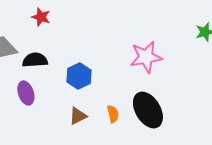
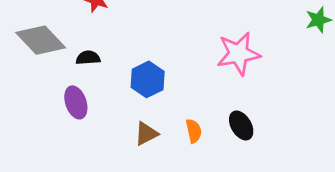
black semicircle: (35, 60) -> (88, 58), size x0.7
black ellipse: (148, 110) -> (241, 125), size x0.6

